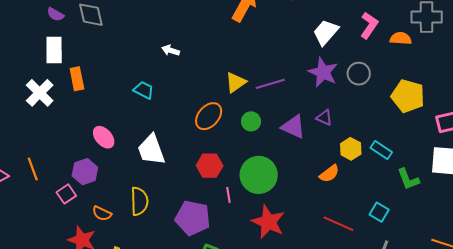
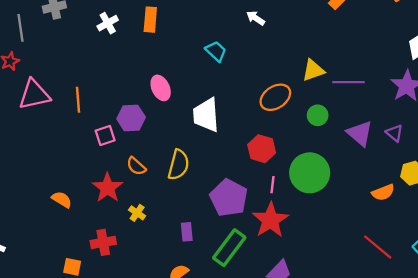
white cross: (40, 93) -> (108, 23), size x0.7
red star: (268, 222) -> (270, 220), moved

